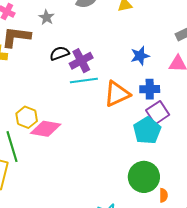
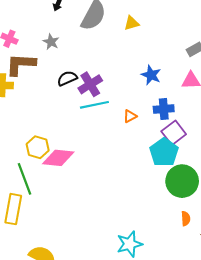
blue star: (140, 56) -> (151, 75), turned -30
orange triangle: (117, 94) -> (130, 116), size x0.5
green circle: (144, 177) -> (182, 181), moved

